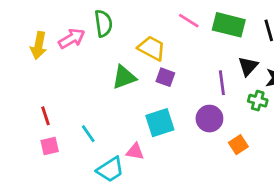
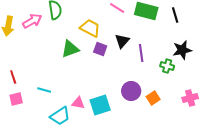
black triangle: (248, 66) -> (122, 41), moved
purple circle: (209, 119) -> (131, 91), moved
cyan square: (160, 123) -> (100, 105), moved
cyan line: (88, 134) -> (44, 90), turned -40

